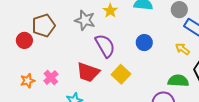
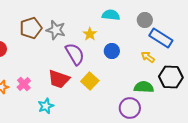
yellow star: (110, 11) -> (90, 34), moved
brown pentagon: (43, 26) -> (31, 28), moved

